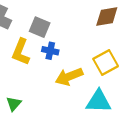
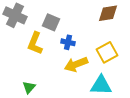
blue cross: (50, 51) -> (68, 42), moved

